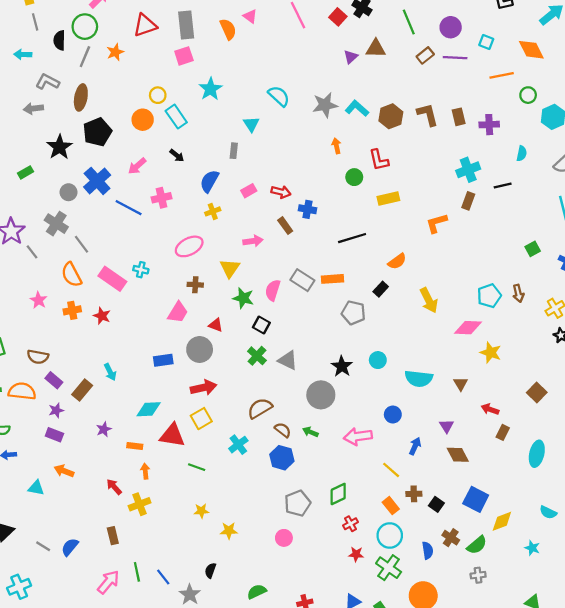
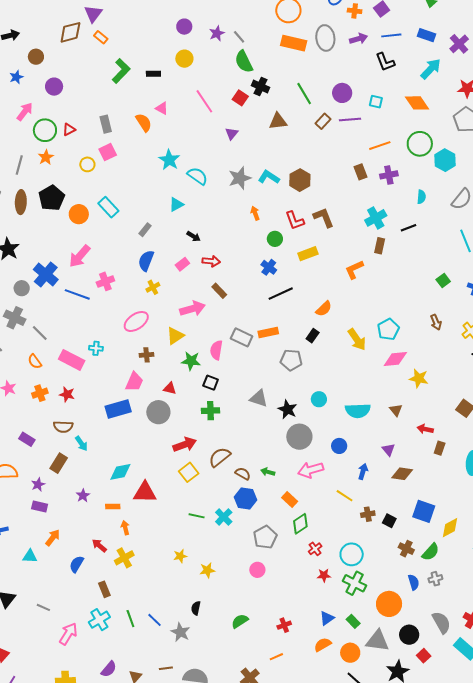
red triangle: (145, 25) -> (69, 130), size x0.6
gray rectangle: (186, 25) -> (106, 124), size x0.7
green circle: (85, 27) -> (45, 130), moved
purple triangle: (351, 57) -> (232, 134), moved
orange line: (502, 75) -> (380, 146), moved
cyan star: (210, 89) -> (169, 160), moved
yellow circle: (158, 95) -> (87, 164), moved
green circle: (528, 95) -> (420, 144), size x1.6
brown L-shape: (428, 115) -> (324, 218), moved
cyan triangle: (251, 124) -> (176, 204), turned 42
black pentagon: (97, 132) -> (52, 198), moved
gray rectangle: (234, 151) -> (145, 230), moved, turned 40
black arrow: (177, 155) -> (194, 236), moved
pink arrow: (137, 166) -> (80, 256), size x1.4
blue cross: (307, 209) -> (269, 267), moved, turned 35
pink arrow: (253, 241) -> (192, 309), size x1.4
yellow triangle: (230, 268) -> (175, 336), turned 30
orange semicircle: (71, 275) -> (35, 361), size x0.7
cyan pentagon: (489, 296) -> (388, 329), moved
green cross: (257, 356) -> (210, 411), turned -36
brown semicircle: (38, 357) -> (63, 427), moved
blue rectangle: (163, 360) -> (118, 409), moved, size x1.4
gray triangle: (288, 360) -> (259, 398), moved
purple rectangle: (54, 380) -> (27, 439), moved
red arrow: (203, 388) -> (185, 444), moved
gray circle: (321, 395) -> (299, 437), moved
yellow square: (201, 419) -> (189, 472), moved
cyan cross: (238, 445) -> (224, 517), moved
brown diamond: (458, 455) -> (402, 474), turned -45
green line: (197, 467) -> (197, 516), moved
orange arrow: (64, 471) -> (53, 538), turned 114
orange rectangle: (391, 506) -> (290, 499), moved
blue semicircle: (70, 547) -> (77, 564), moved
blue semicircle: (428, 550) -> (414, 582), moved
pink arrow: (108, 582) -> (68, 634), moved
cyan cross: (19, 587) -> (99, 620), moved

